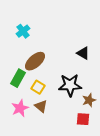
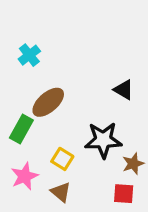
yellow square: (38, 87) -> (62, 159), moved
brown triangle: (41, 106) -> (61, 192), moved

